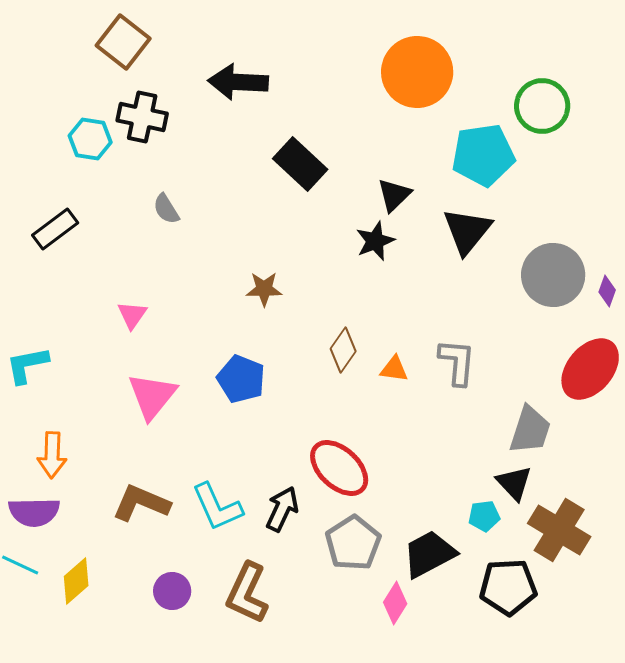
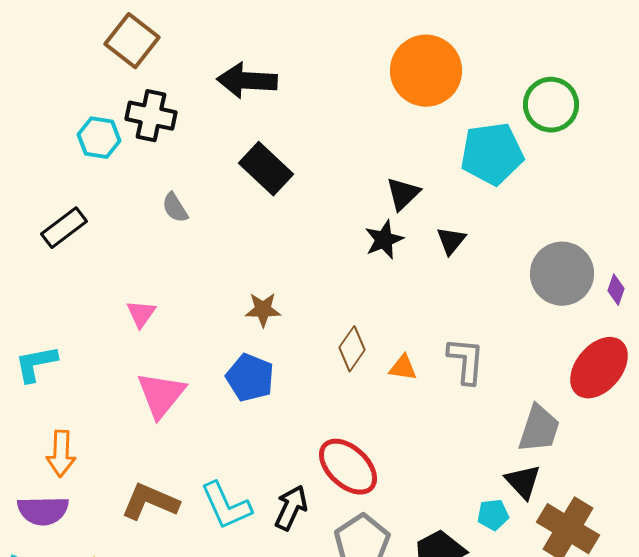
black rectangle: (300, 164) -> (266, 169), moved
black triangle: (467, 231) -> (451, 241), moved, size x0.6
brown star: (264, 289) -> (263, 310), moved

